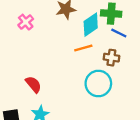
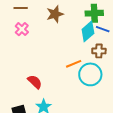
cyan diamond: (91, 25) -> (88, 31), moved
orange line: (83, 48) -> (74, 64), moved

